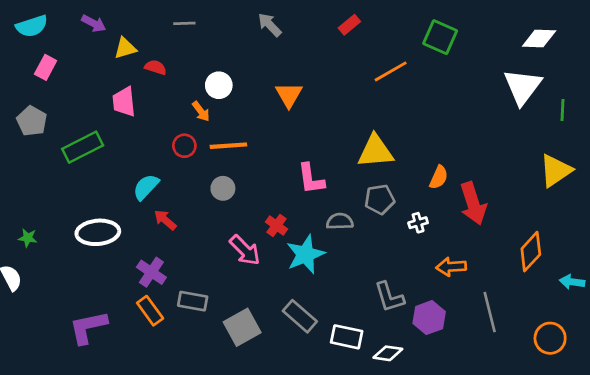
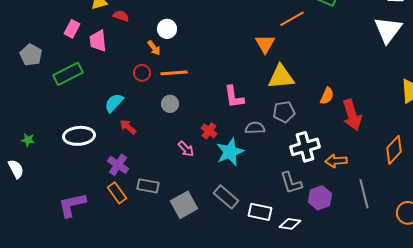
pink rectangle: (46, 67) -> (72, 29), moved
orange triangle: (289, 95) -> (265, 44), moved
white cross: (418, 223) -> (305, 147), moved, size x2.0
pink arrow: (245, 250) -> (186, 149), size x0.7

